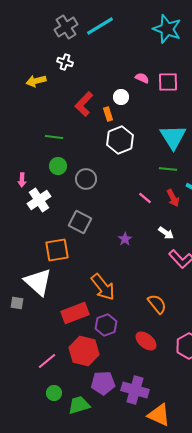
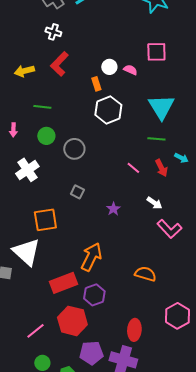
pink semicircle: (142, 78) -> (130, 70), moved
yellow arrow: (36, 81) -> (24, 71), moved
red L-shape: (84, 104) -> (59, 64), moved
pink arrow: (22, 180) -> (13, 130), moved
gray square: (80, 222) -> (77, 192), moved, size x0.6
orange arrow: (103, 287) -> (91, 257), turned -116
orange semicircle: (157, 304) -> (145, 274), turned -35
red ellipse: (146, 341) -> (134, 330), moved, turned 55

